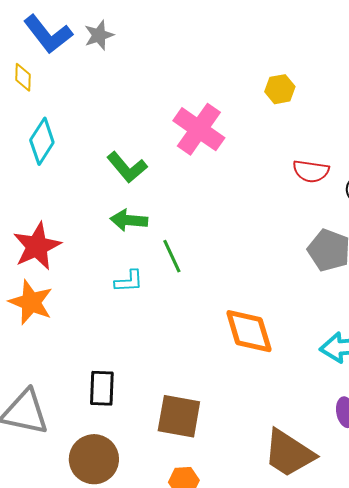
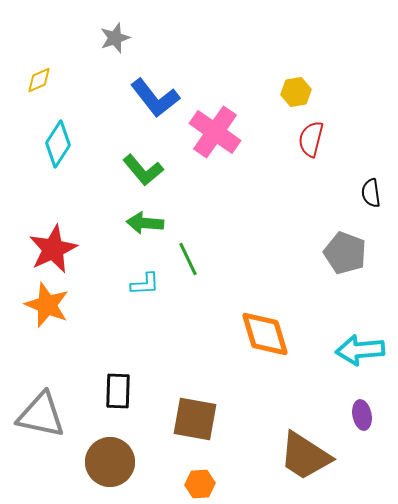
blue L-shape: (48, 34) -> (155, 98), moved
yellow diamond: (23, 77) -> (39, 80), turned 64
red semicircle: (311, 171) -> (311, 139), moved, turned 96

